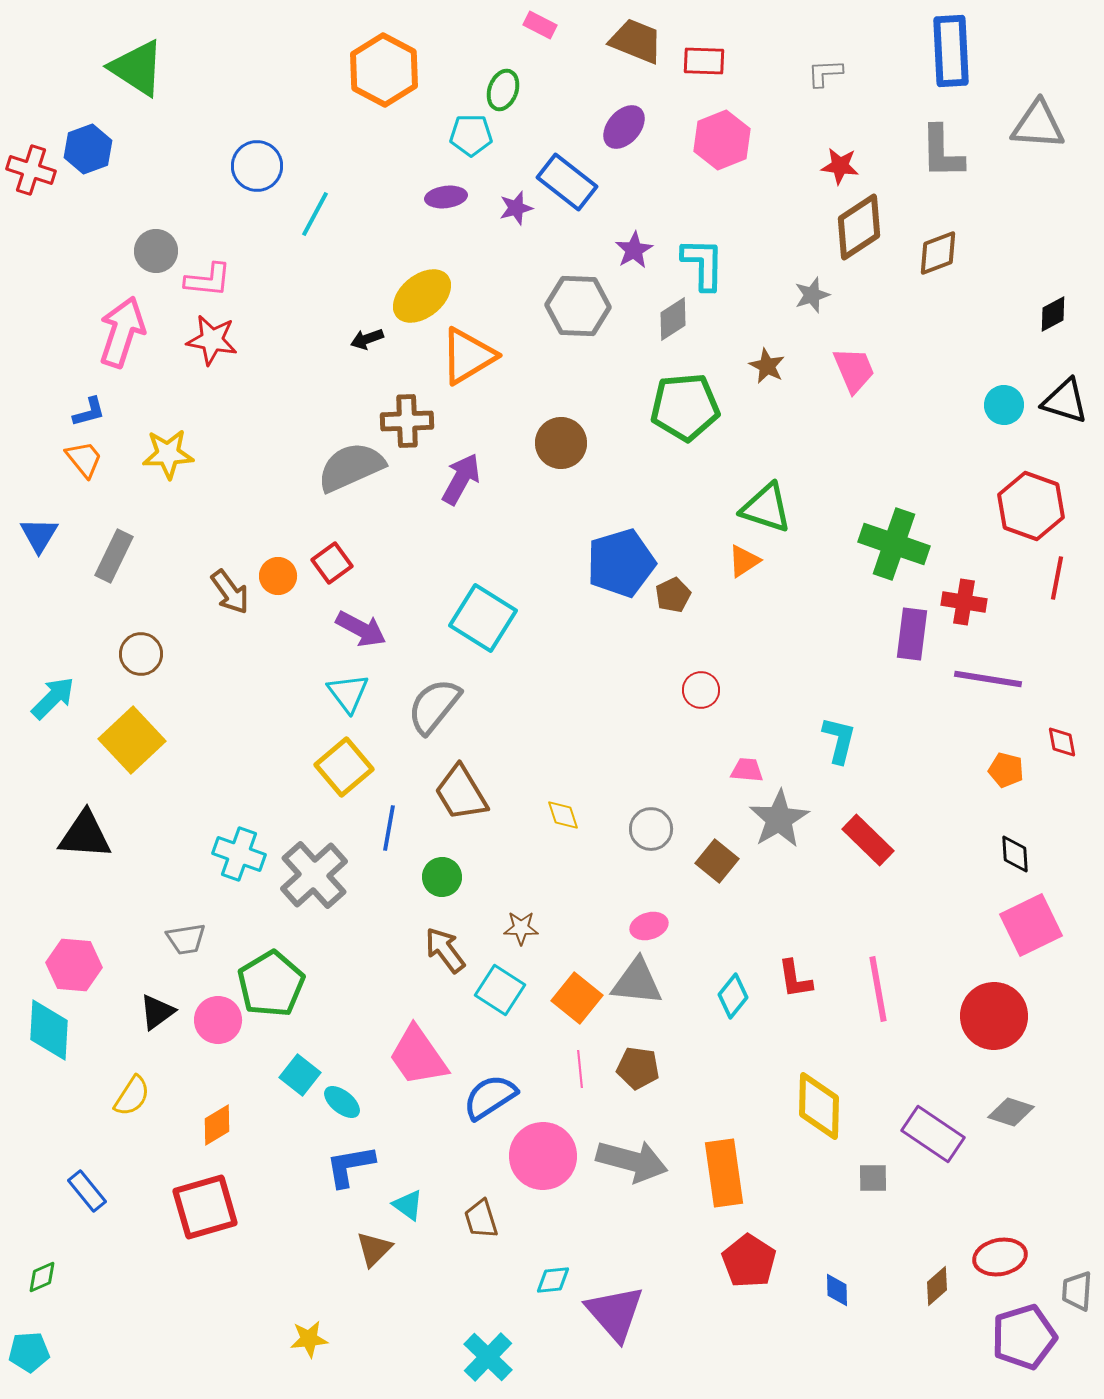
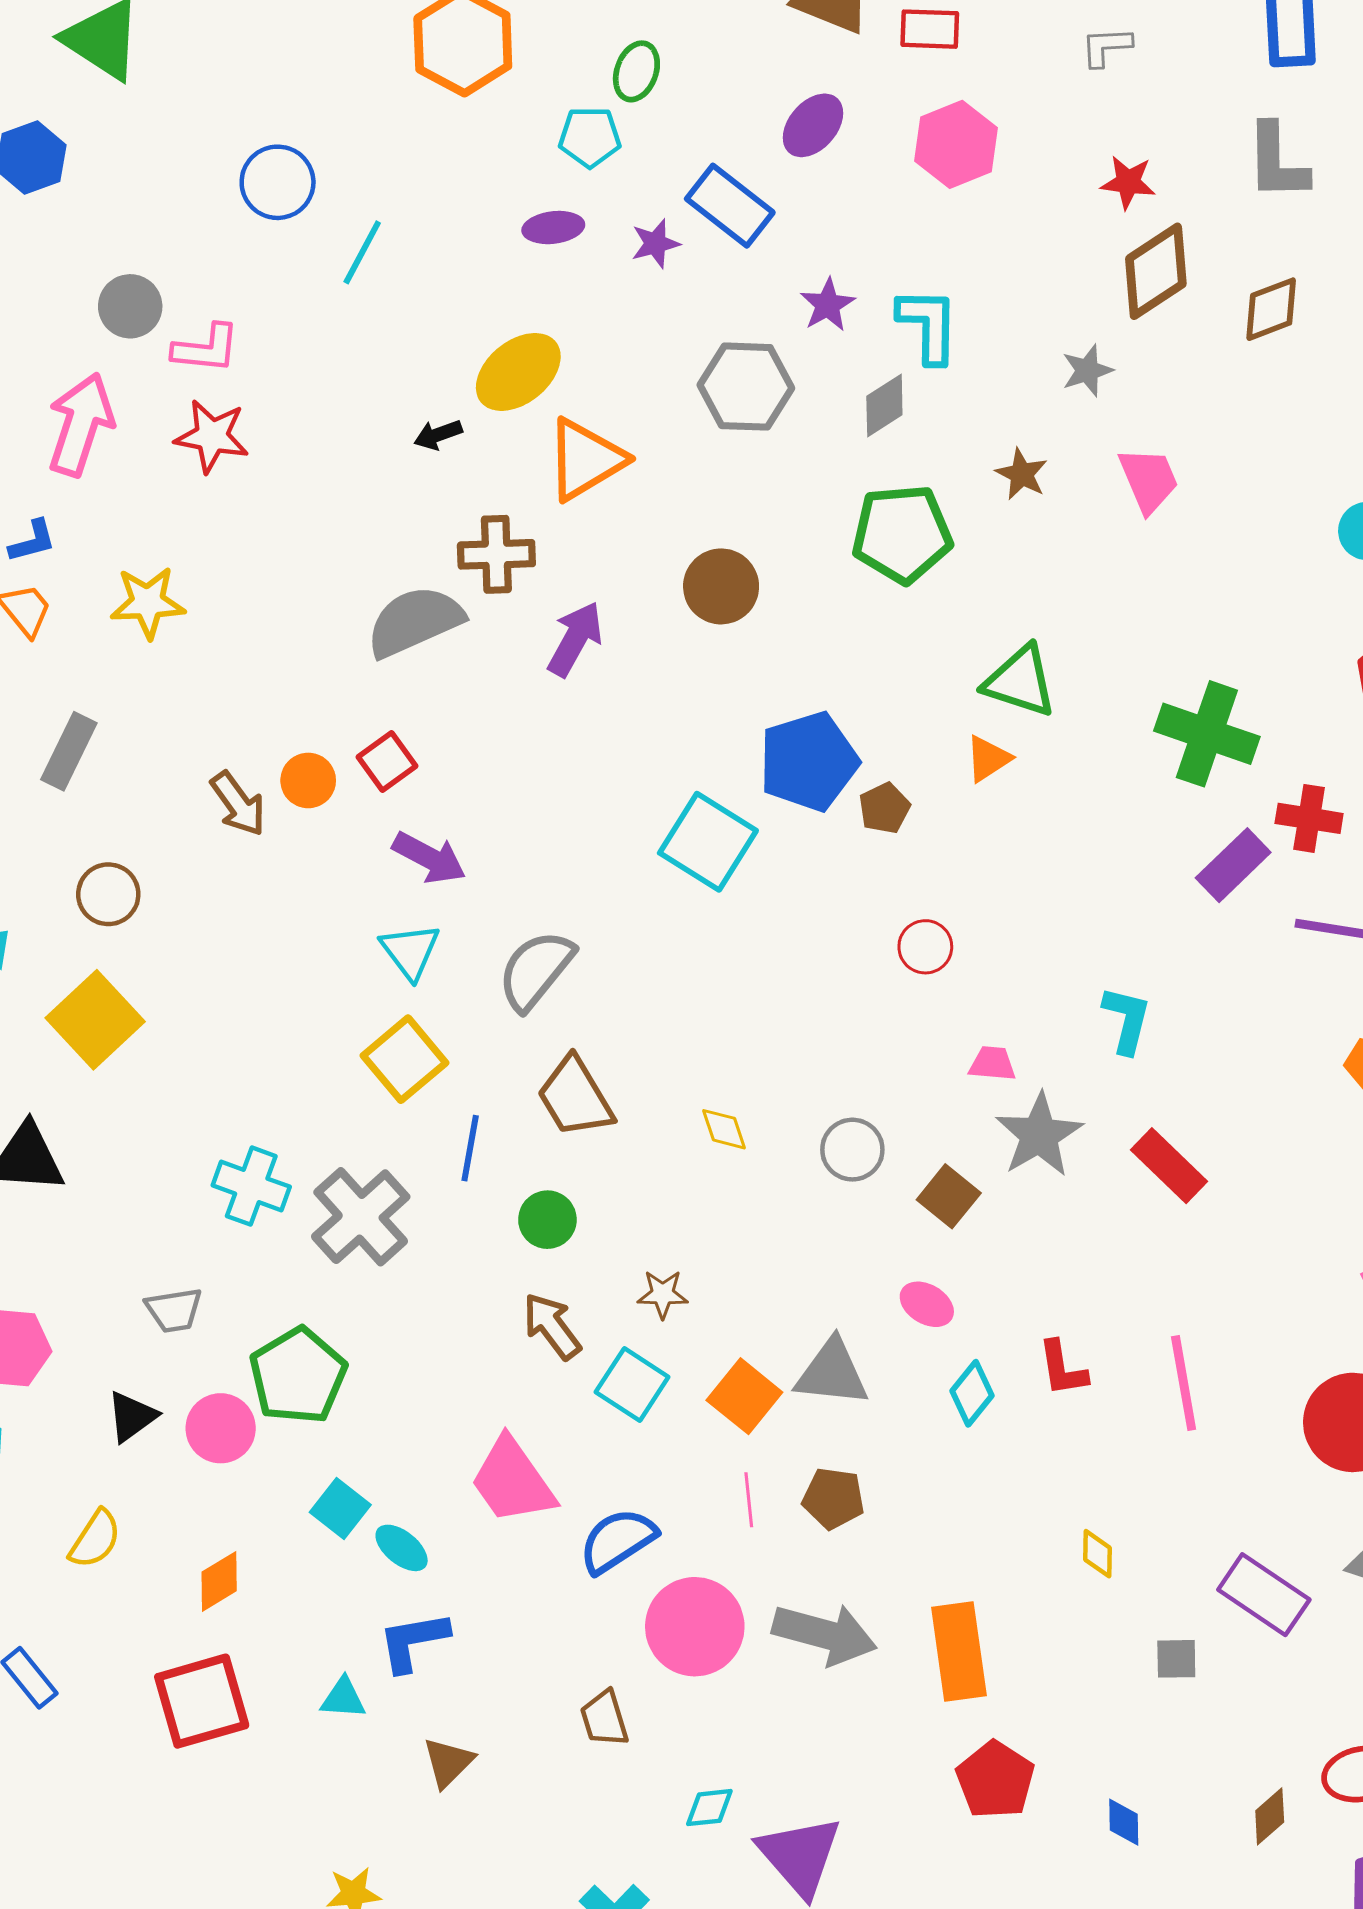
cyan square: (483, 618) -> (708, 842), moved
purple rectangle: (912, 634) -> (1233, 865), turned 39
pink ellipse: (649, 926) -> (927, 1304), moved, turned 48
yellow diamond: (819, 1106) -> (1097, 1554), size x0.5
cyan triangle: (408, 1205) -> (343, 1698), moved, turned -32

